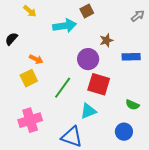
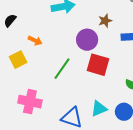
yellow square: (29, 78) -> (18, 60), moved
cyan triangle: (88, 111) -> (99, 109), moved
pink cross: (30, 120) -> (30, 102), turned 30

